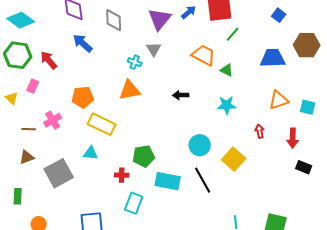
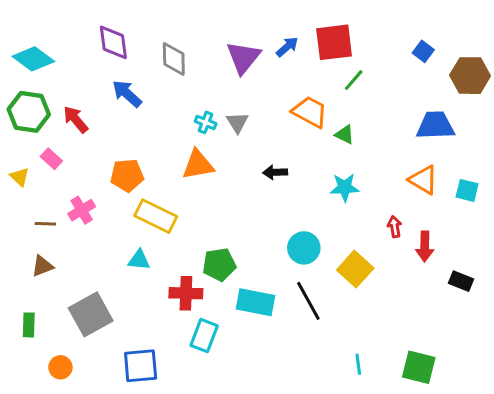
brown hexagon: (307, 45) -> (470, 76), moved
gray triangle: (154, 49) -> (237, 122), moved
blue trapezoid: (273, 58) -> (435, 125), moved
pink rectangle: (33, 86) -> (51, 159), turned -72
orange triangle: (279, 100) -> (423, 180), turned 50
red arrow: (293, 138) -> (425, 246), moved
gray square: (59, 173) -> (91, 314), moved
red cross: (122, 175) -> (186, 293), size x1.5

